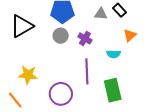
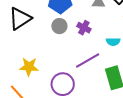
purple line: (87, 71) -> (88, 60), turned 65

